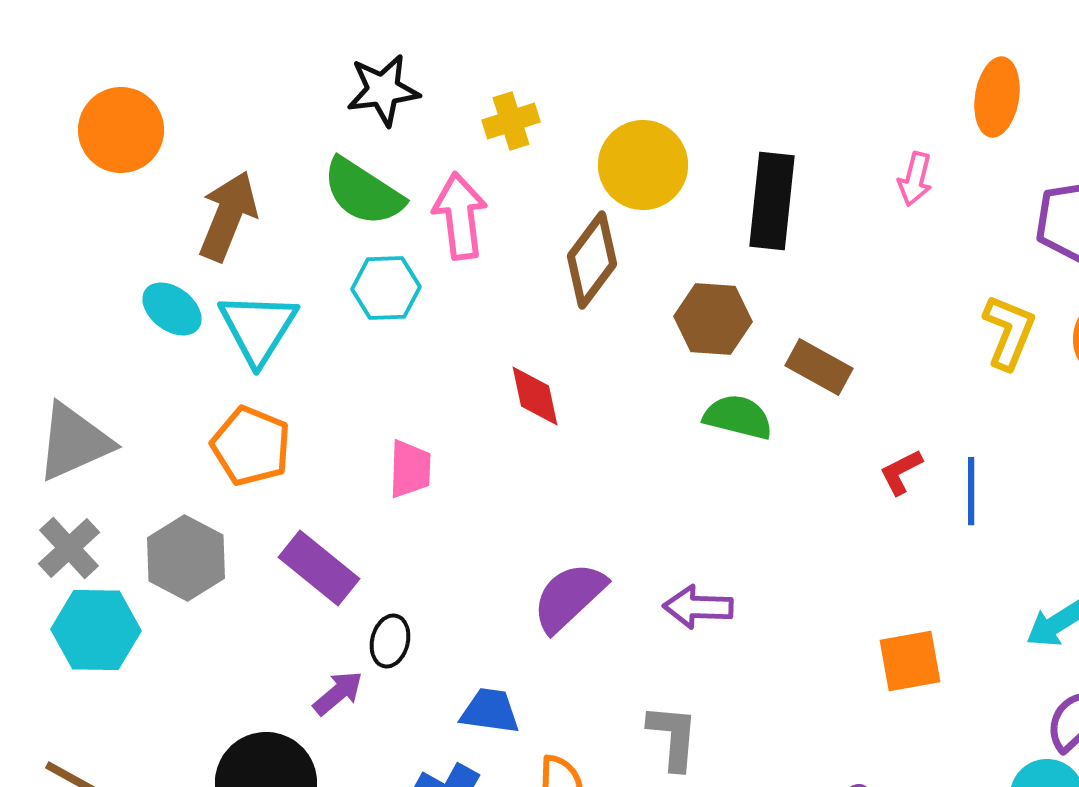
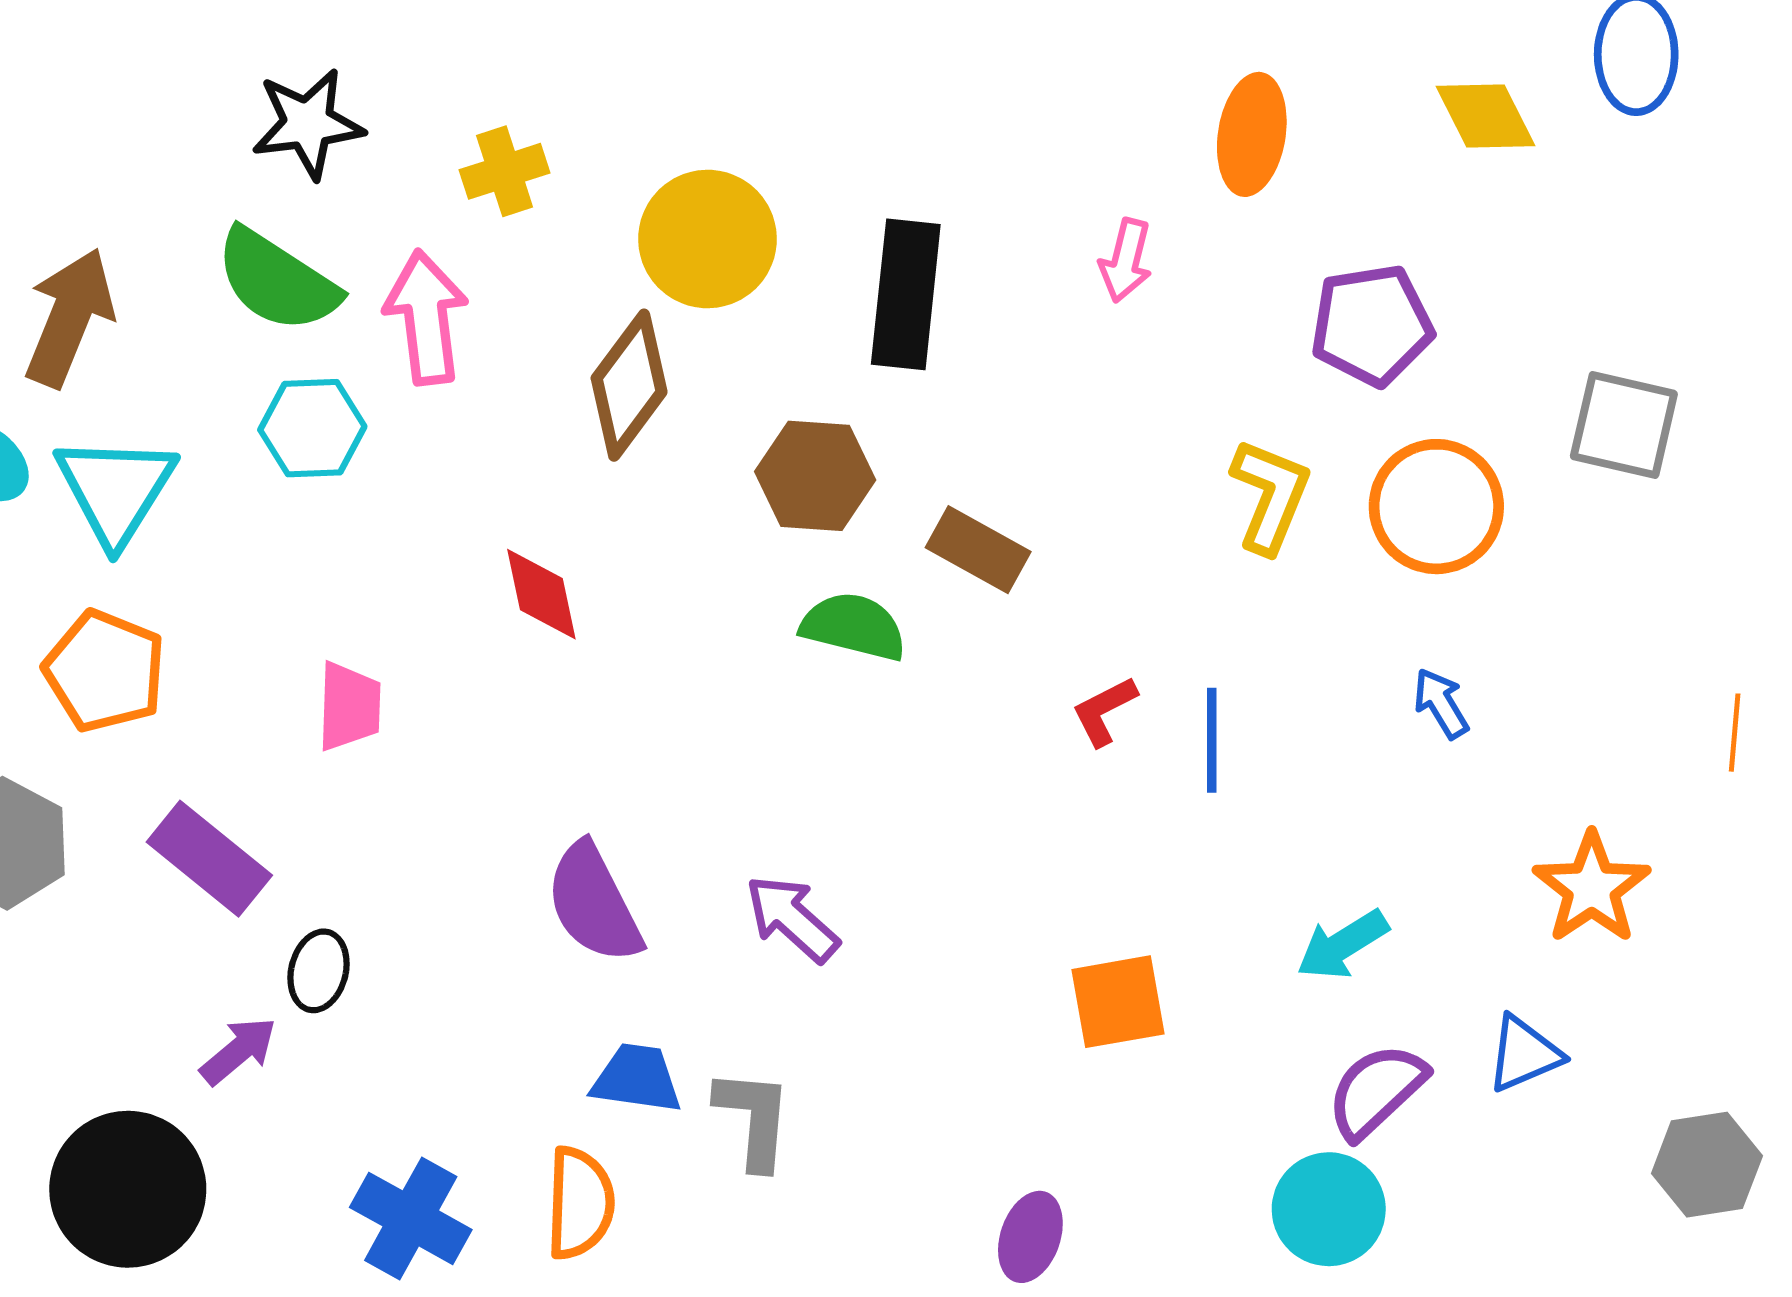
purple semicircle: (569, 597) -> (594, 903), turned -74
purple arrow: (698, 607) -> (792, 919), turned 40
blue trapezoid: (490, 711) -> (637, 1079), moved

